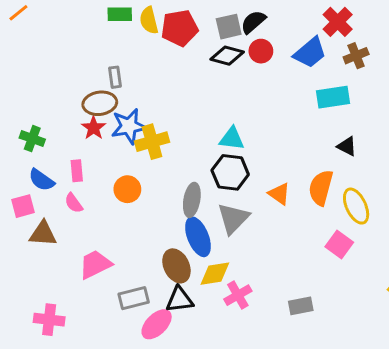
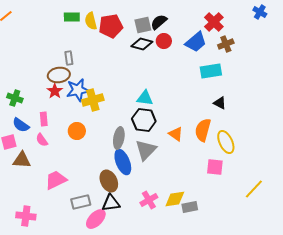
pink square: (339, 244) -> (215, 167), turned -30
yellow diamond: (215, 274) -> (175, 199), moved

